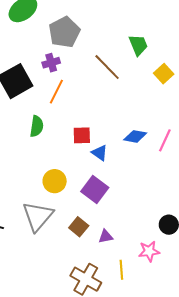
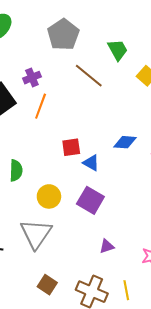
gray pentagon: (64, 32) -> (63, 35), moved
green semicircle: (37, 126) -> (16, 171), moved
brown square: (79, 227) -> (47, 285), moved
yellow line: (121, 270) -> (126, 290), moved

